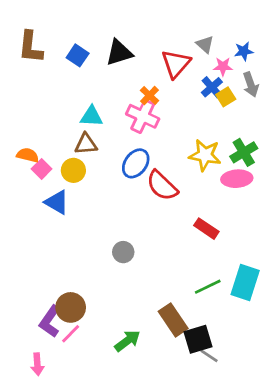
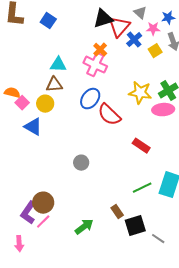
black triangle: (119, 53) -> (103, 19), moved
blue cross: (212, 87) -> (134, 40), moved
brown rectangle: (173, 320) -> (117, 212), size x0.6
gray line: (209, 356) -> (158, 239), moved

